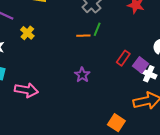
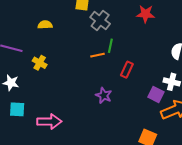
red rectangle: (123, 58) -> (127, 70), moved
purple square: (141, 65) -> (156, 95), moved

